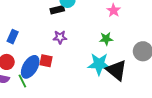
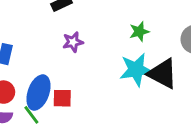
red square: (46, 61) -> (62, 98), moved

